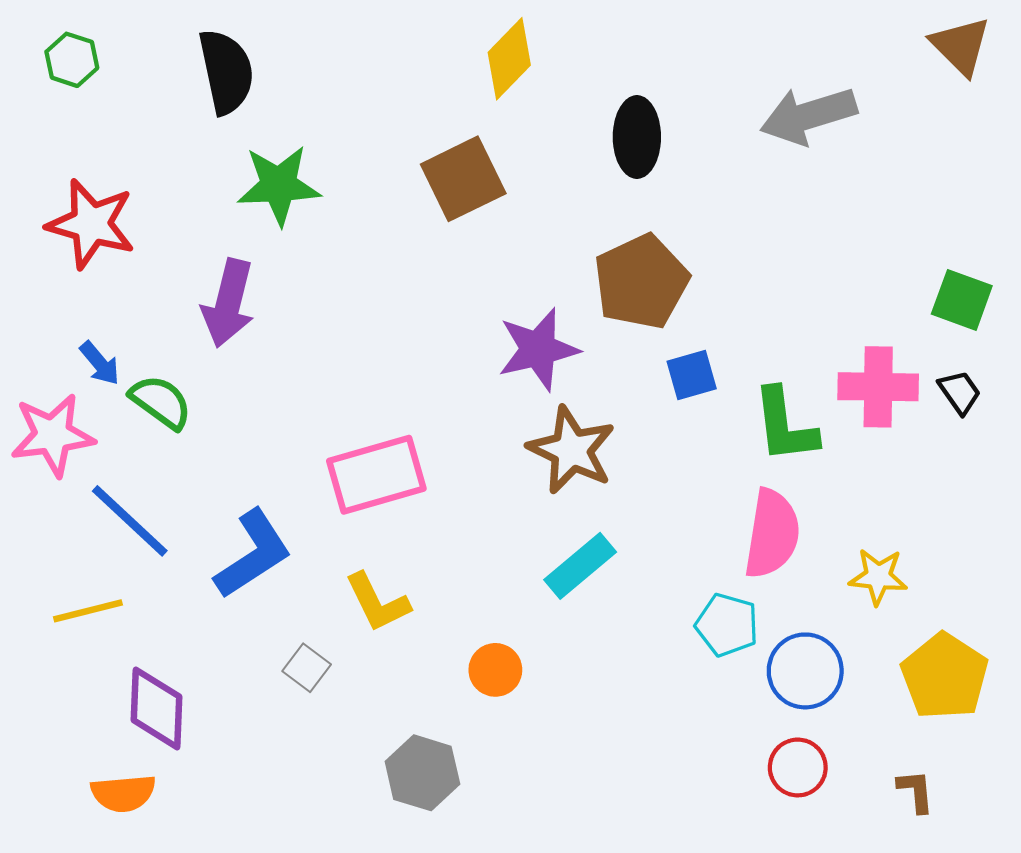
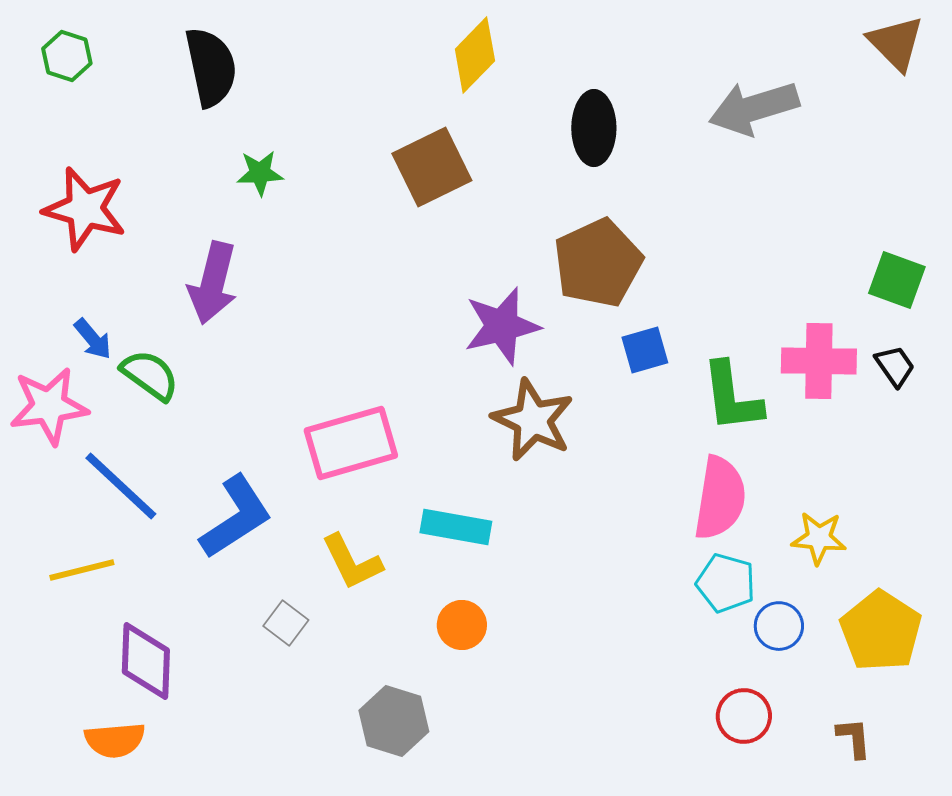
green star: (279, 185) -> (260, 173), size x0.6
cyan rectangle: (580, 566) -> (456, 527), moved, turned 50
cyan pentagon: (727, 625) -> (726, 583), moved
blue circle: (805, 671) -> (779, 626), moved, size x0.7

